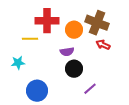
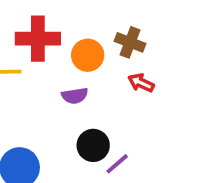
brown cross: (97, 23) -> (130, 42), size x0.7
black circle: (74, 69) -> (93, 145), moved

